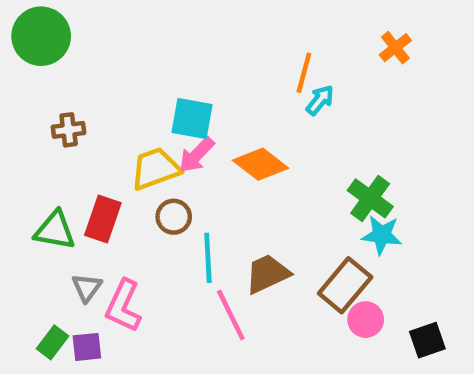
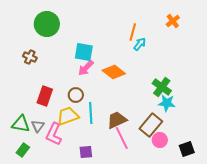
green circle: (41, 36) -> (47, 24), moved
brown cross: (69, 130) -> (30, 57), turned 32
yellow trapezoid: (155, 169) -> (68, 116), moved
green triangle: (55, 230) -> (21, 124), moved
pink line: (231, 315) -> (122, 138), moved
purple square: (87, 347) -> (86, 152), moved

